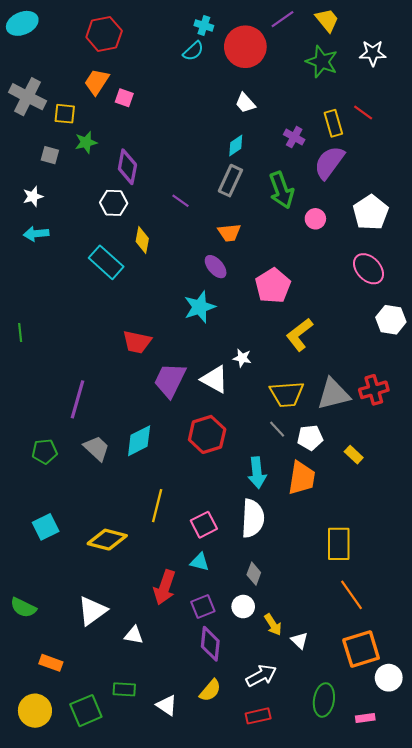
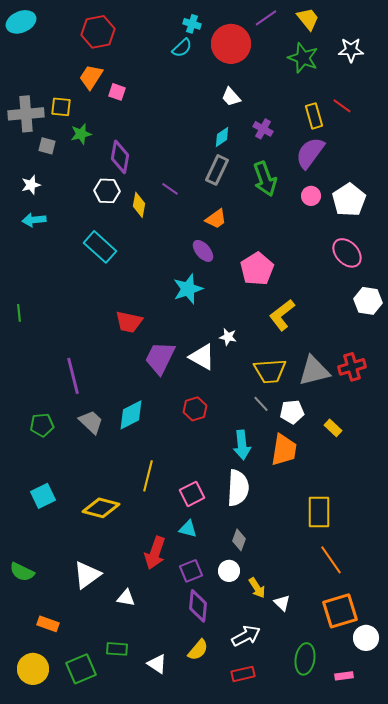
gray cross: (28, 97) -> (26, 114), moved, turned -32
purple cross: (294, 137) -> (263, 129), moved
pink circle: (315, 219) -> (311, 196), moved
orange trapezoid: (229, 233) -> (216, 219), turned -30
yellow diamond: (142, 240) -> (139, 205), moved
purple line: (77, 399) -> (73, 376), turned -30
red hexagon: (207, 434) -> (195, 409), size x0.7

